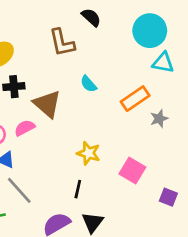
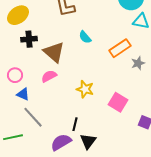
pink semicircle: (25, 128) -> (49, 76), moved
black line: (78, 189) -> (75, 124), moved

